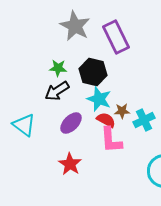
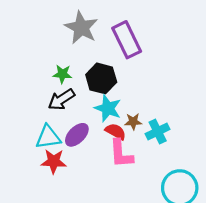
cyan triangle: (24, 125) -> (48, 137), moved, turned -45
red star: (70, 164) -> (54, 161), moved, turned -30

